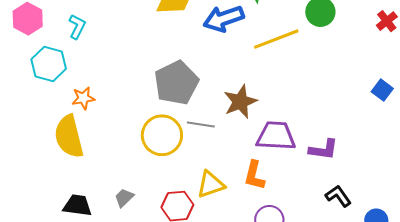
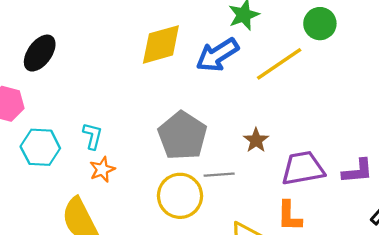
cyan L-shape: (77, 27) -> (93, 136), moved
orange star: (83, 98) -> (102, 169), moved
brown star: (240, 102) -> (256, 140), size x0.7

